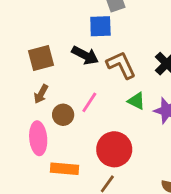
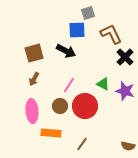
brown L-shape: (121, 65) -> (111, 34), moved
brown circle: (63, 115) -> (60, 106), moved
red circle: (114, 149) -> (85, 106), moved

